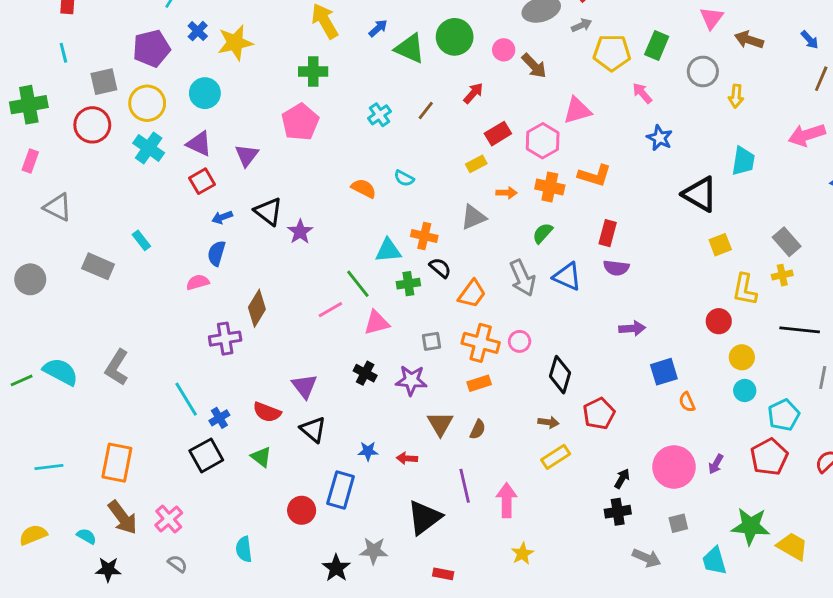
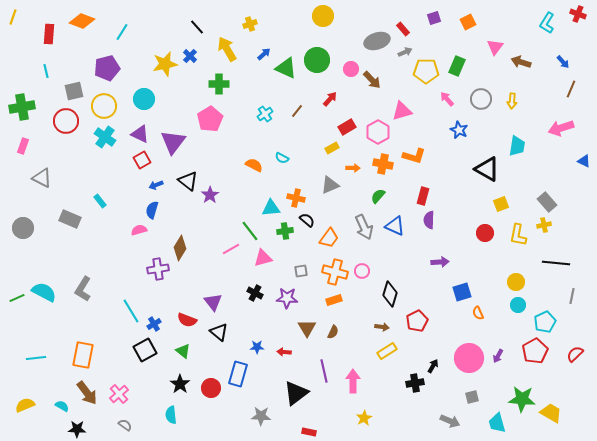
blue cross: (198, 31) -> (190, 56), moved
gray circle: (703, 71) -> (481, 99), moved
purple triangle: (247, 155) -> (173, 142), size x1.5
purple semicircle: (616, 268) -> (429, 220), turned 84
red circle: (719, 321) -> (485, 233), moved
black cross: (618, 512) -> (415, 383), moved
black star: (336, 568) -> (180, 384), moved

